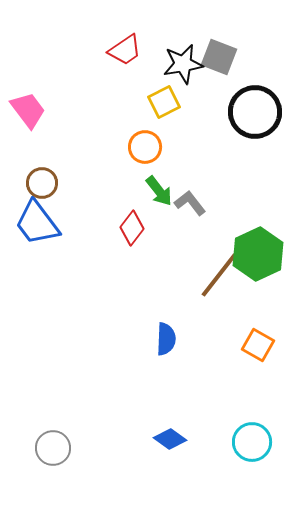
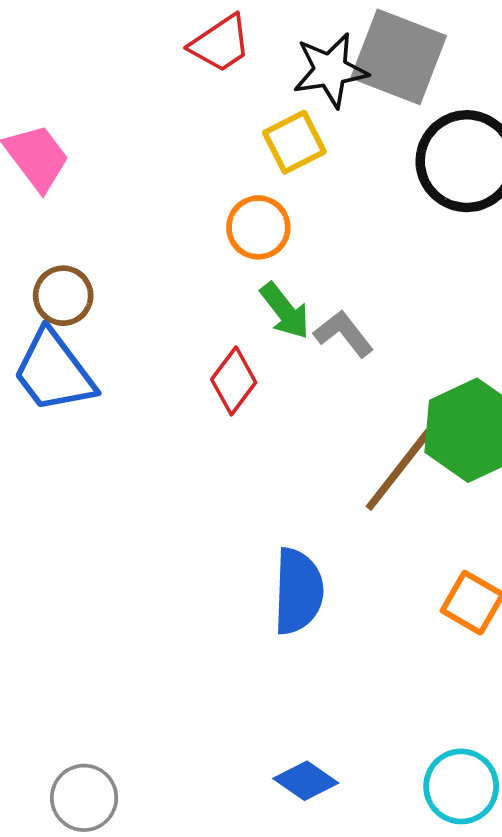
gray square: (219, 57) -> (399, 57), size x1.4
blue semicircle: (166, 339) -> (298, 591), size x1.4

